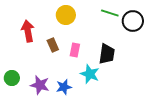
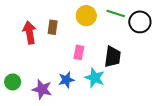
yellow circle: (66, 15) -> (86, 16), moved
brown rectangle: (53, 45) -> (53, 27), moved, turned 32
blue star: (64, 87) -> (66, 80), moved

